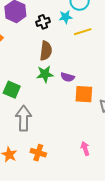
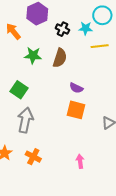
black cross: (43, 22) -> (62, 29), turned 32
green star: (45, 74) -> (33, 55), moved
orange square: (84, 94) -> (76, 110), moved

